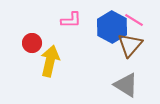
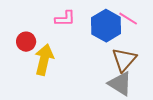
brown triangle: (130, 45) -> (124, 60), moved

